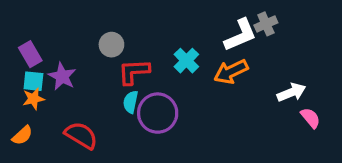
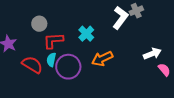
white L-shape: (240, 35) -> (120, 18), turned -30
orange arrow: (231, 72) -> (102, 59), moved
red semicircle: (81, 135) -> (32, 65), moved

